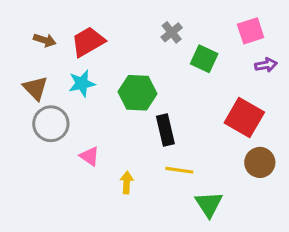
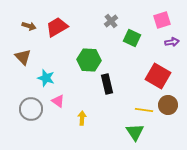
cyan star: (82, 83) -> (46, 78), moved, turned 30
gray circle: (51, 124) -> (31, 109), moved
yellow line: (179, 170) -> (144, 110), moved

